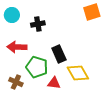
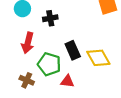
red arrow: (17, 47) -> (28, 43), turned -78
yellow diamond: (78, 73) -> (98, 58), moved

